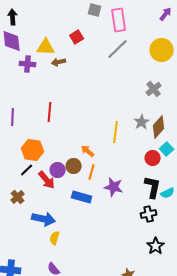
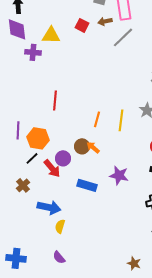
red square: (77, 37) -> (82, 25), turned -32
brown arrow: (59, 62) -> (105, 21), moved
purple line: (13, 117) -> (18, 130), moved
orange arrow: (88, 151) -> (93, 147), moved
brown circle: (74, 166) -> (82, 146), moved
orange line: (92, 172) -> (97, 119), moved

